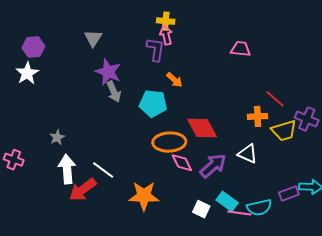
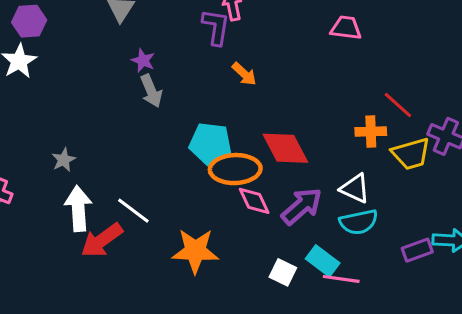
purple star: (108, 72) -> (143, 60), size x0.6
cyan pentagon: (153, 104) -> (210, 143), moved
cyan semicircle: (259, 207) -> (359, 222), moved

